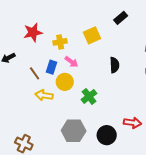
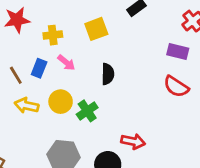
black semicircle: (114, 65) -> (108, 74), moved
yellow circle: (65, 82) -> (61, 102), moved
red arrow: (132, 123) -> (133, 141), moved

